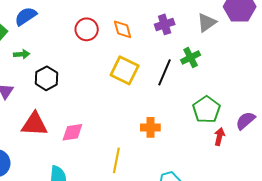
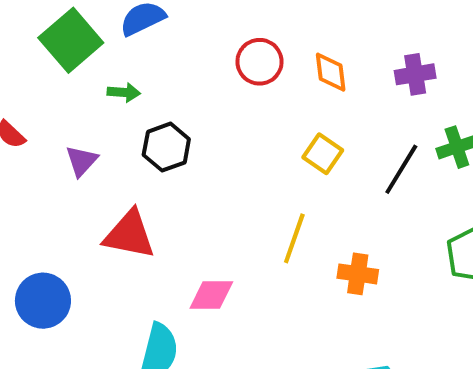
yellow square: (125, 70) -> (323, 154), size x0.7
pink diamond: (72, 132) -> (211, 295), moved
yellow line: (116, 160) -> (294, 238), moved

